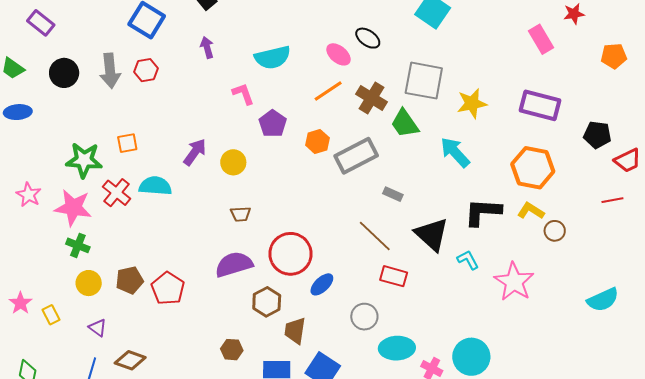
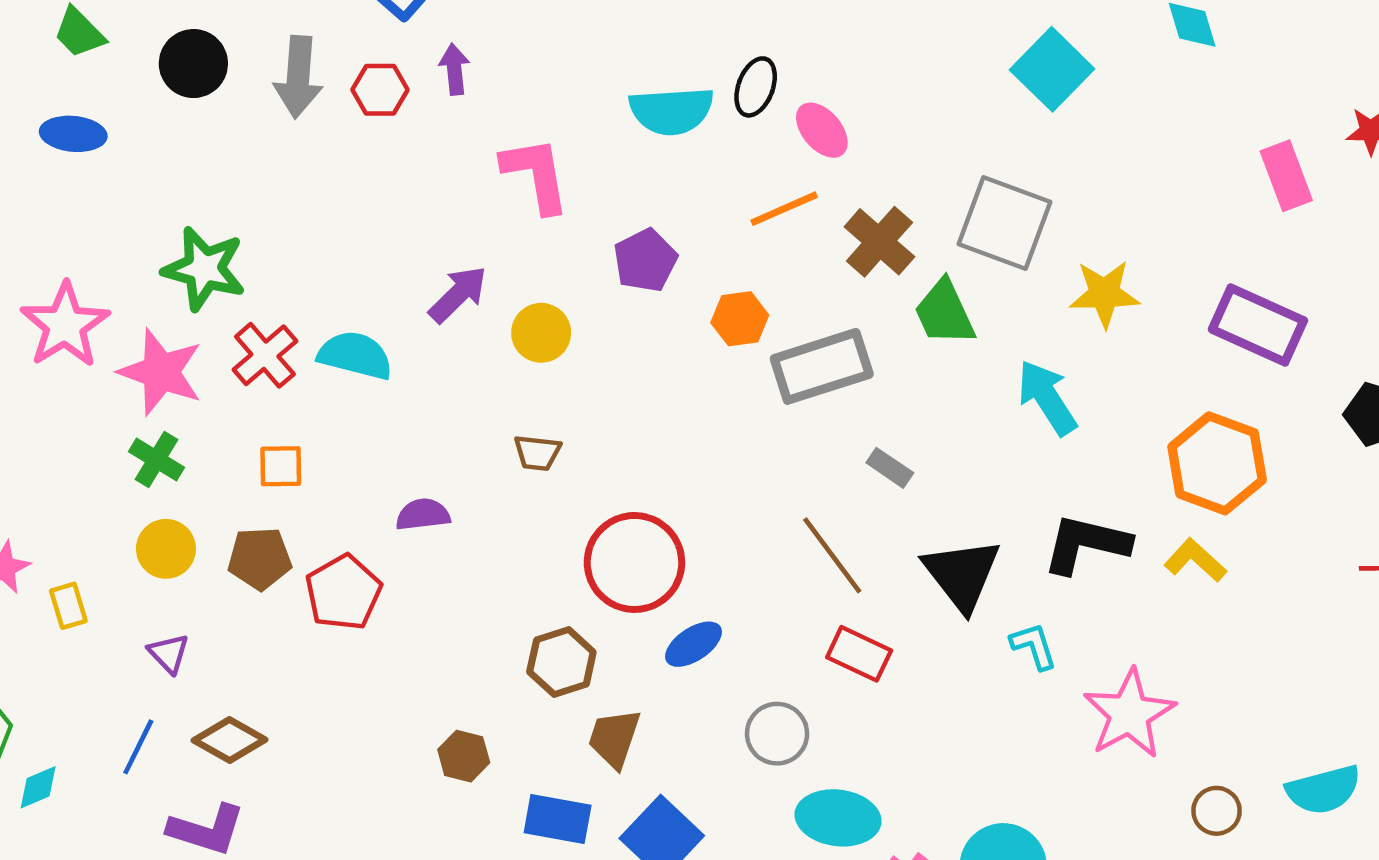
black ellipse: (368, 38) -> (756, 87), moved, turned 65
purple arrow: (207, 47) -> (454, 69), moved
pink L-shape: (243, 94) -> (536, 175), moved, size x1.5
orange square: (127, 143) -> (281, 466), moved
pink star: (29, 195) -> (65, 325), size x1.5
brown circle: (555, 231) -> (1217, 811), moved
purple semicircle: (234, 264) -> (423, 515), moved, size x0.6

